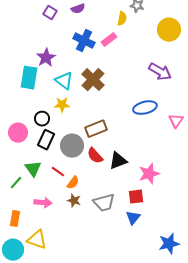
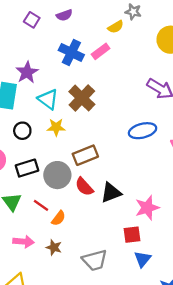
yellow semicircle: (122, 19) -> (116, 27), turned 48
yellow star: (62, 105) -> (56, 127), moved
black circle: (42, 119) -> (22, 131), moved
black rectangle: (46, 140) -> (27, 168), turned 48
brown star: (74, 201) -> (54, 247), moved
gray trapezoid: (104, 203) -> (95, 260), moved
blue triangle: (133, 218) -> (143, 259), moved

